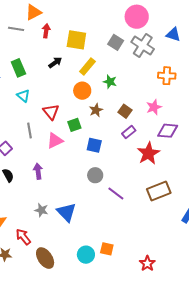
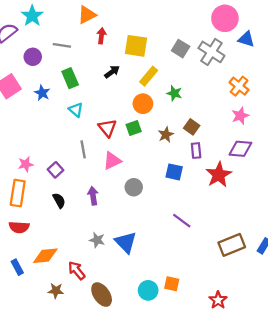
pink circle: (137, 17) -> (225, 18), moved
gray line: (16, 29) -> (62, 45), moved
orange cross: (167, 76) -> (239, 86), turned 36
pink star: (154, 107) -> (240, 116), moved
brown star: (96, 110) -> (166, 135), moved
green square: (74, 125) -> (134, 128), moved
purple rectangle: (129, 132) -> (196, 151), turned -56
blue square: (94, 145) -> (174, 172), moved
gray circle: (95, 175) -> (134, 187), moved
brown rectangle: (159, 191) -> (232, 245), moved

